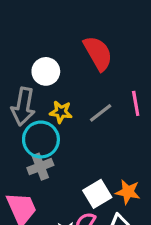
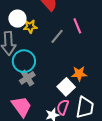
yellow star: (61, 112) -> (30, 27), moved
orange star: (128, 192) -> (79, 74), moved

